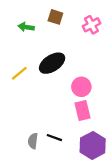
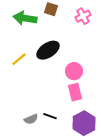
green arrow: (26, 27) -> (25, 18), size x1.6
gray semicircle: (33, 141) -> (31, 119), turned -120

